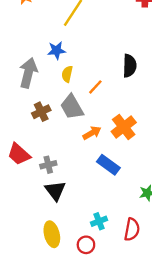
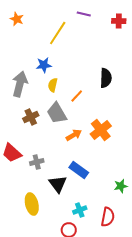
blue rectangle: (108, 165) -> (79, 170), moved
black triangle: (55, 191) -> (58, 184), moved
yellow ellipse: (52, 234) -> (32, 204), moved

